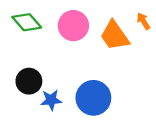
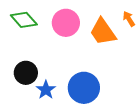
blue star: (51, 100) -> (46, 90), turned -30

